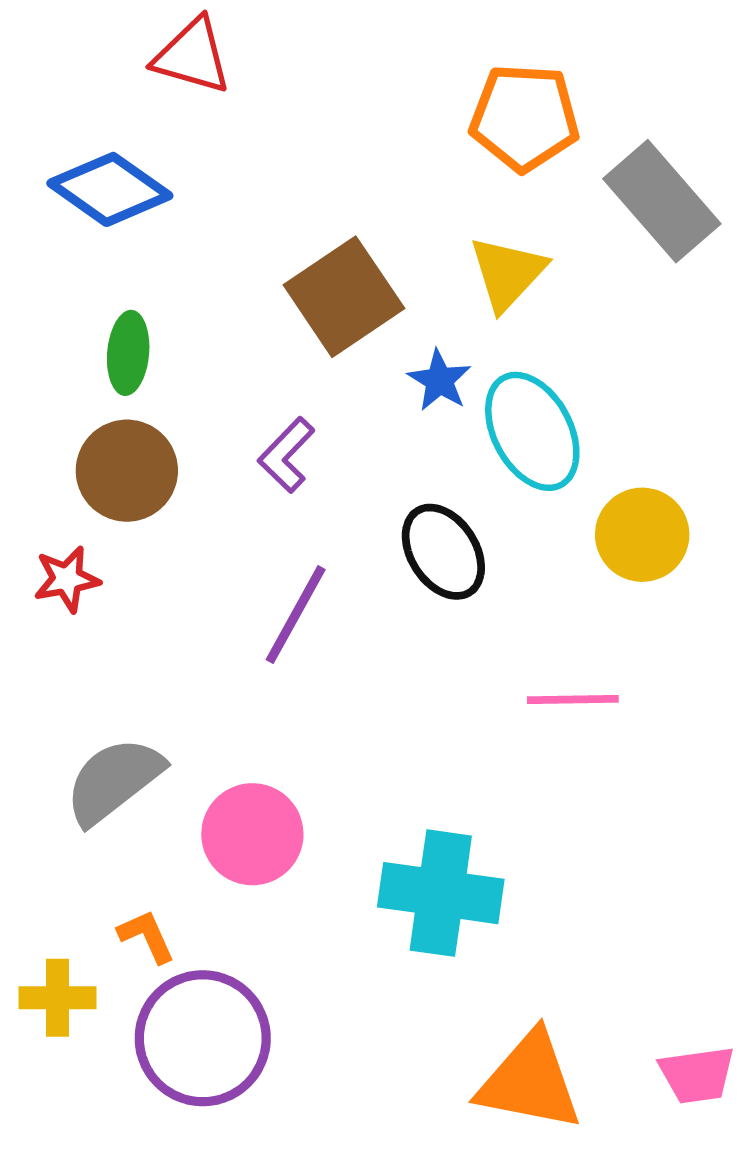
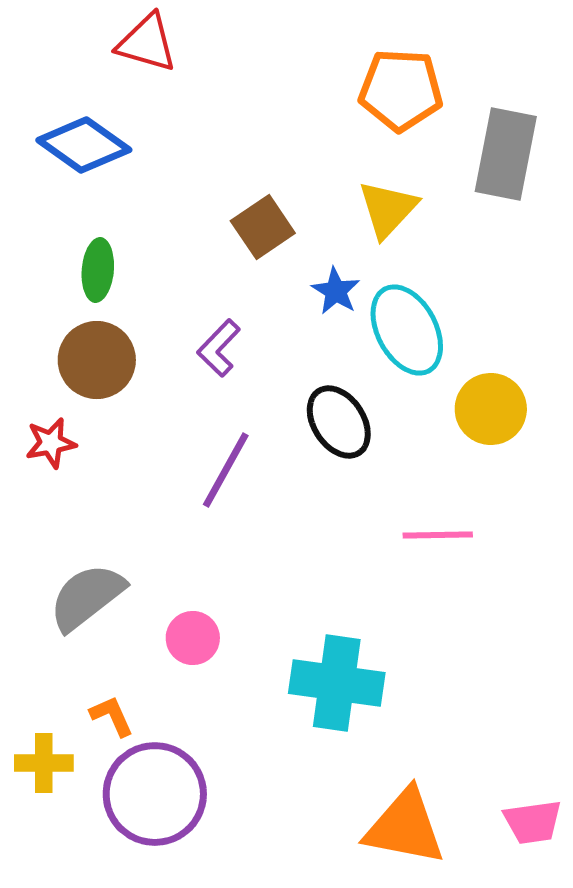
gray rectangle: (662, 201) -> (506, 154), turned 52
brown square: (344, 297) -> (263, 227), size x0.7
pink circle: (252, 834) -> (193, 638), size x0.7

